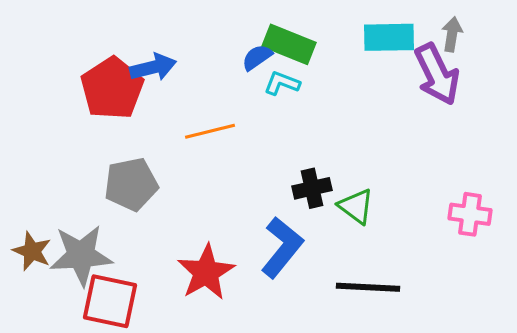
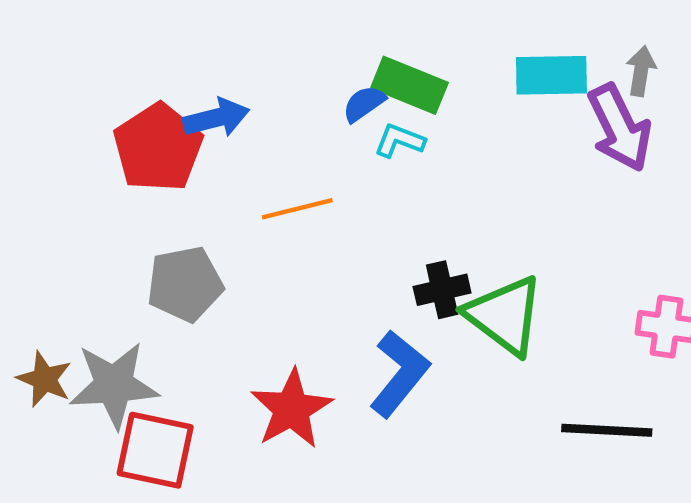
green triangle: (356, 206) -> (505, 315), size x1.6
black line: (368, 287) -> (607, 430), moved

